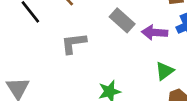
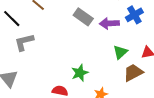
gray L-shape: (74, 43) -> (24, 42), moved

